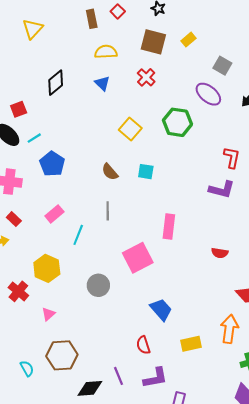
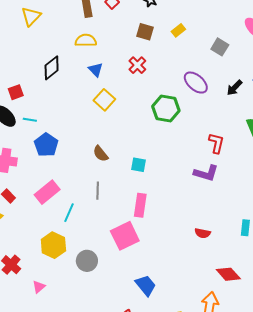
brown square: (153, 42) -> (145, 32), size x0.7
yellow semicircle: (106, 52) -> (86, 40), moved
gray square: (222, 66) -> (220, 47), moved
yellow square: (130, 129) -> (104, 100), moved
cyan line: (34, 138) -> (30, 120), turned 40
cyan square: (146, 172) -> (139, 165), moved
pink rectangle: (54, 214) -> (47, 192), size x1.4
pink rectangle: (169, 226) -> (140, 205), moved
yellow hexagon: (47, 268) -> (53, 245), moved

